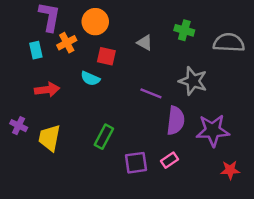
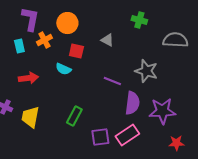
green cross: (184, 30) -> (139, 20), moved
pink rectangle: (169, 160) -> (127, 135), size x1.6

